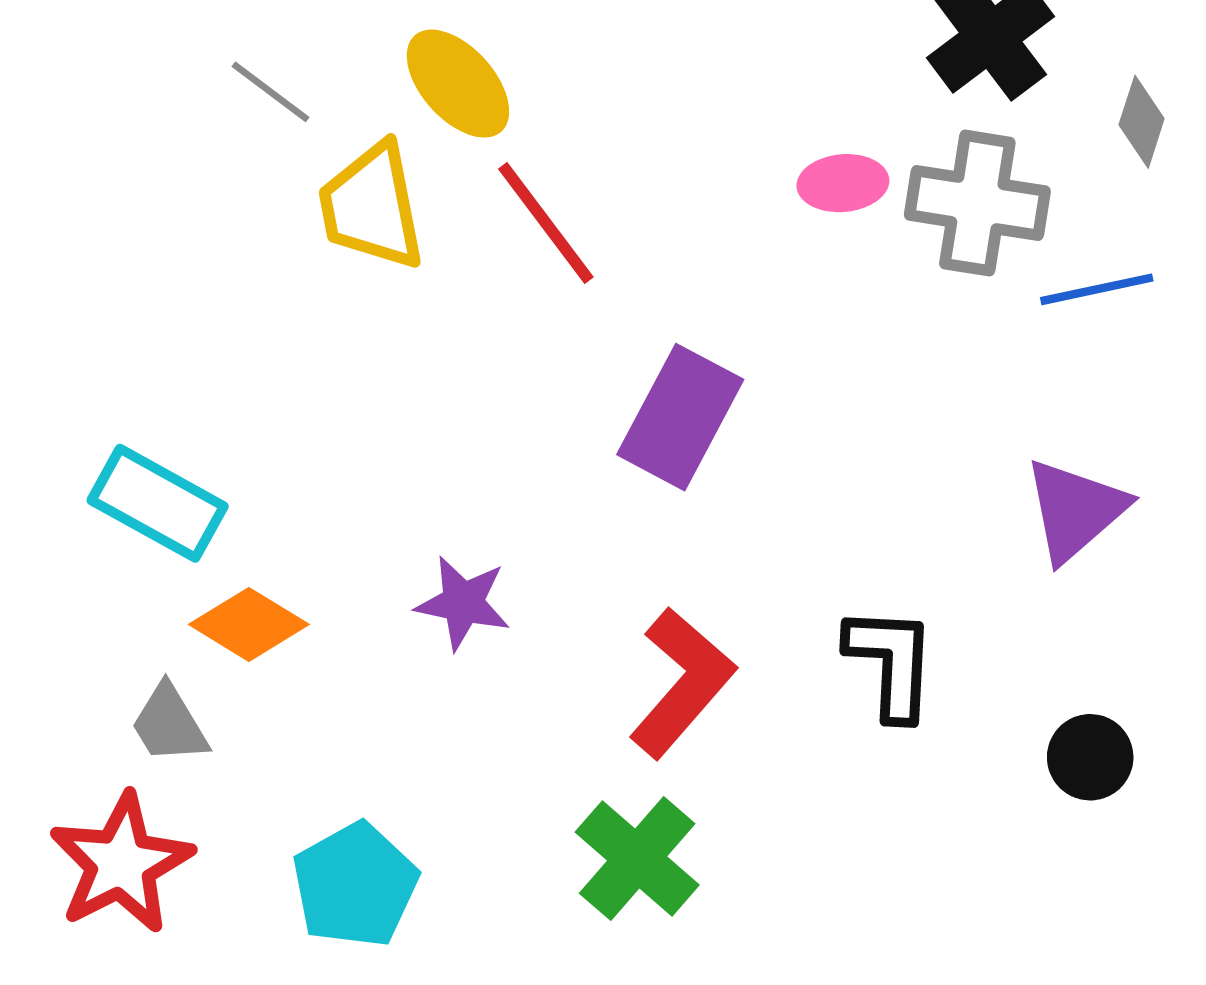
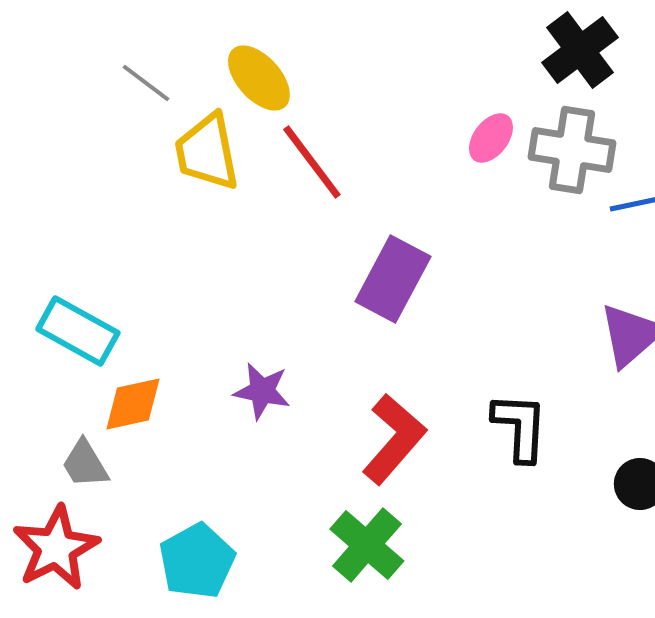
pink ellipse: (843, 183) -> (491, 138), turned -48
orange diamond: (249, 624) -> (133, 404), turned -44

